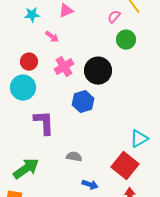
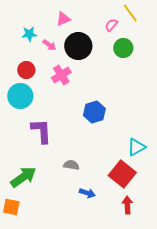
cyan star: (32, 15) -> (29, 34), moved
black circle: (98, 71) -> (78, 46), moved
blue hexagon: (83, 102) -> (94, 112), moved

